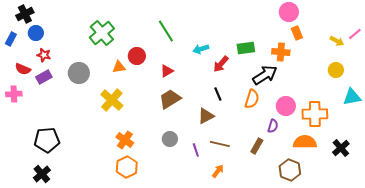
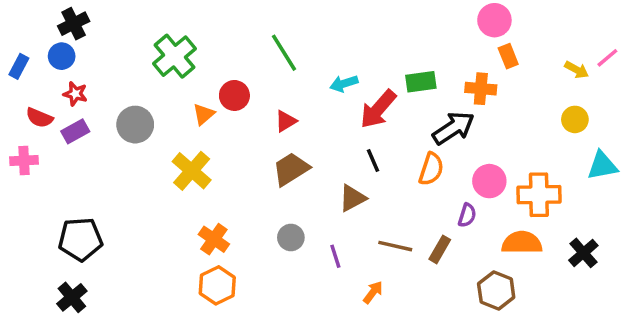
black cross: (25, 14) -> (74, 24), moved
red arrow: (221, 64) -> (378, 109), size x1.4
orange triangle: (119, 67) -> (204, 114), turned -32
brown line: (220, 144) -> (395, 246), moved

